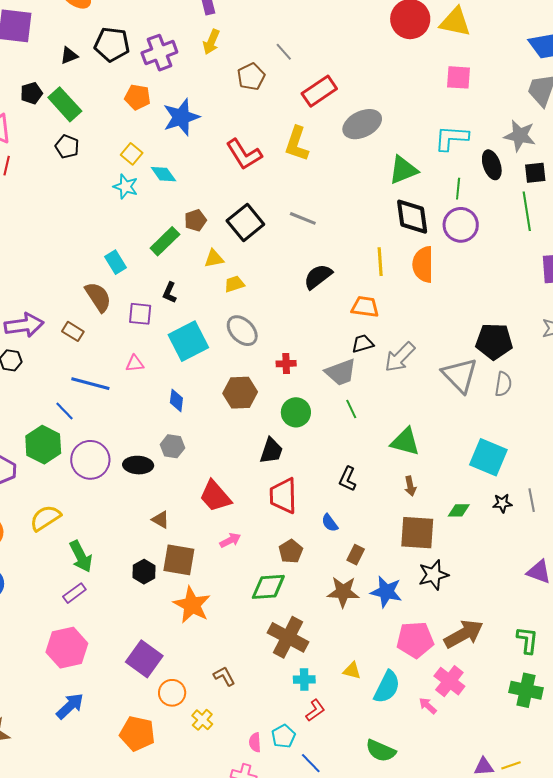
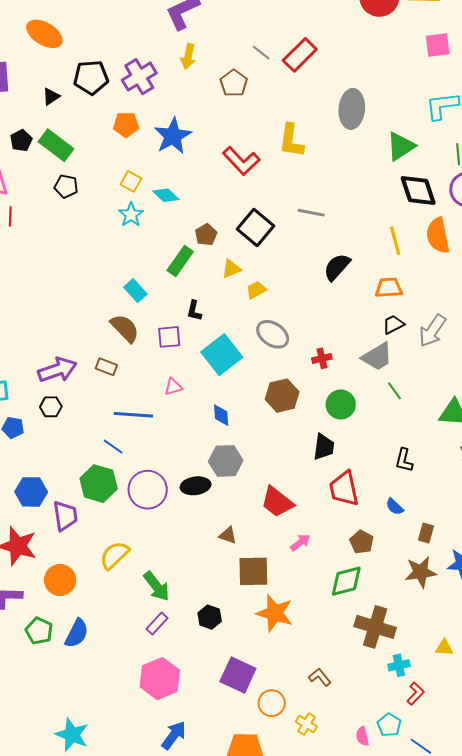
red rectangle: (319, 91) -> (300, 55), moved
gray ellipse: (362, 124) -> (352, 109), turned -48
cyan star: (126, 187) -> (131, 215), turned 30
gray hexagon: (172, 446) -> (226, 461), size x1.4
black hexagon: (144, 572) -> (210, 617), moved

